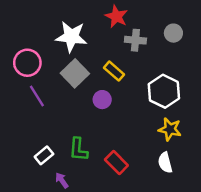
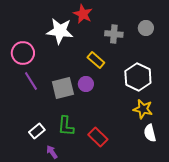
red star: (116, 16) -> (83, 14), moved
gray square: (75, 73) -> (63, 88), moved, turned 30
white semicircle: (165, 163) -> (150, 133), moved

